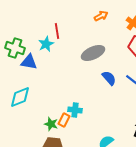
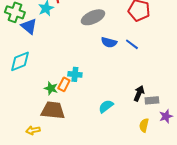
blue triangle: (29, 62) -> (29, 26), turned 30
blue semicircle: (109, 78) -> (109, 42), turned 147

